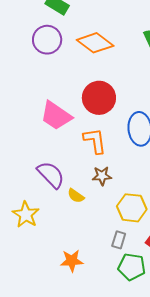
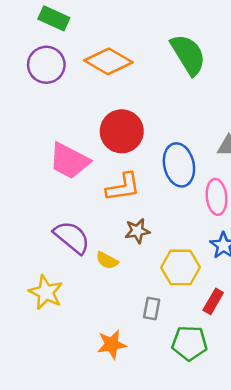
orange L-shape: (95, 141) -> (123, 187), turned 96
gray rectangle: (119, 240) -> (152, 309), moved

